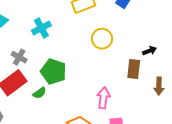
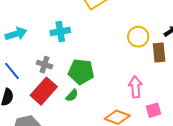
cyan cross: (41, 28) -> (60, 31), turned 30
yellow circle: (102, 39) -> (138, 37), moved

